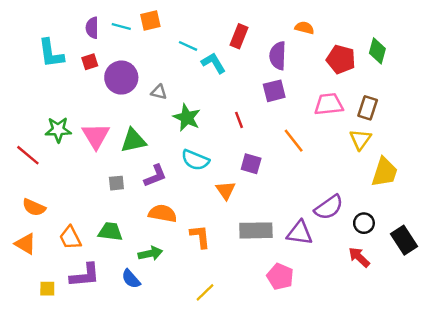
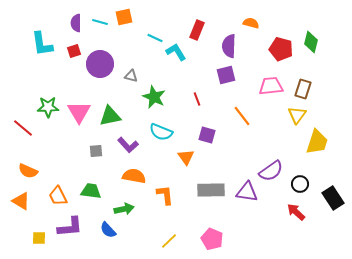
purple L-shape: (155, 176) -> (128, 145), turned 70
pink pentagon: (280, 277) -> (212, 239), moved

